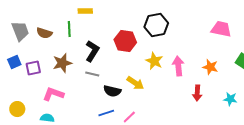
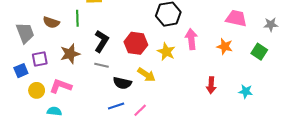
gray trapezoid: (20, 31) -> (25, 33), moved
red hexagon: (125, 41) -> (136, 43), moved
blue square: (14, 62) -> (21, 71), moved
pink arrow: (178, 66) -> (191, 39), moved
orange star: (210, 67) -> (225, 46), moved
yellow circle: (17, 109) -> (37, 90), moved

